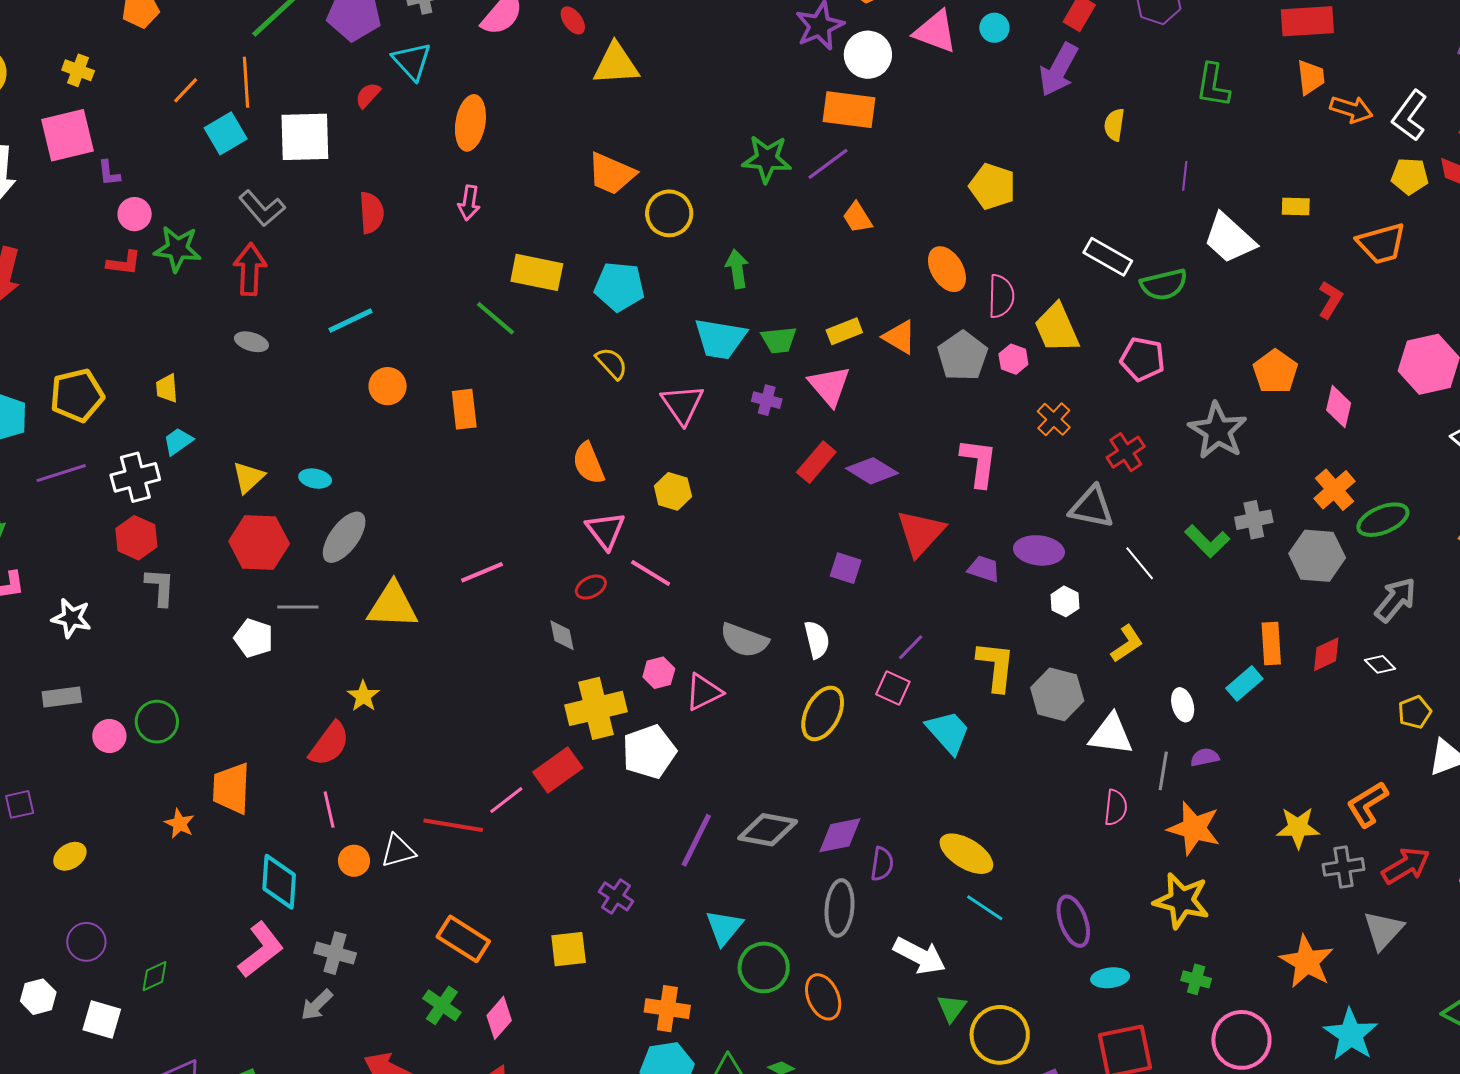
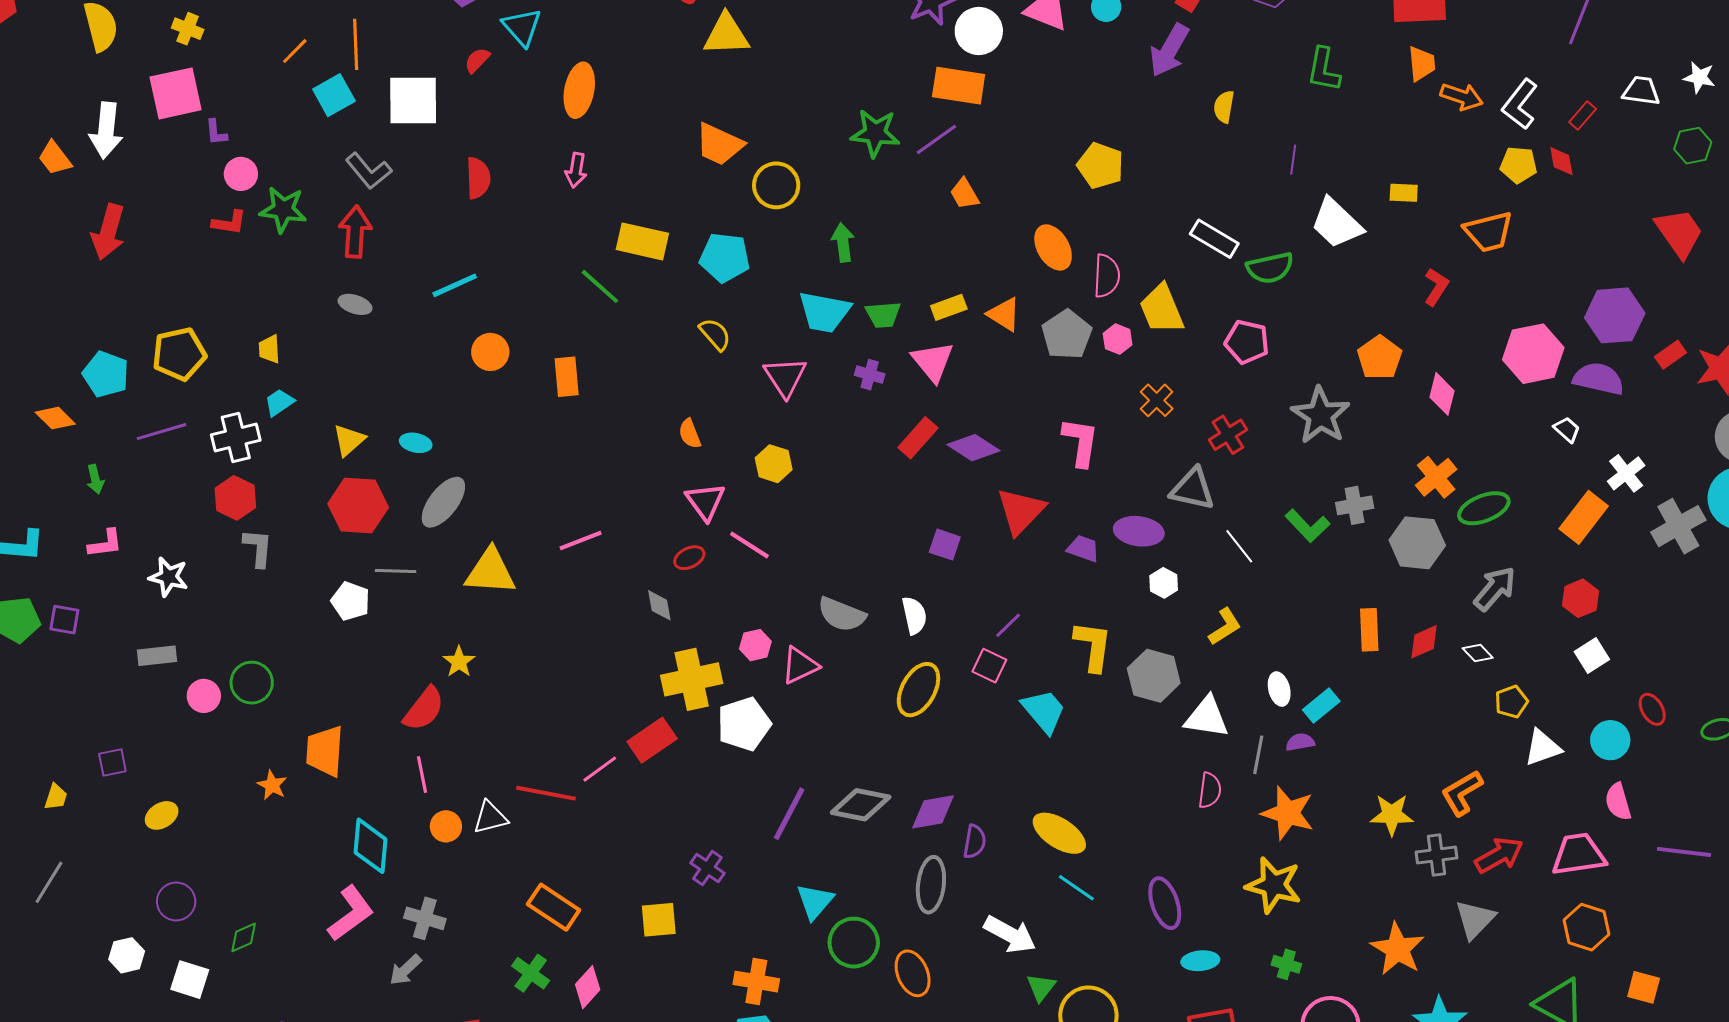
orange semicircle: (588, 463) -> (690, 434), size x0.7
cyan rectangle: (1244, 683) -> (1321, 706), moved

